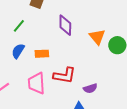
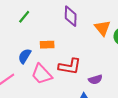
blue semicircle: (18, 51) -> (25, 56), moved
pink trapezoid: (36, 83) -> (42, 74), turned -40

